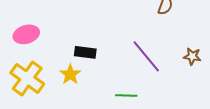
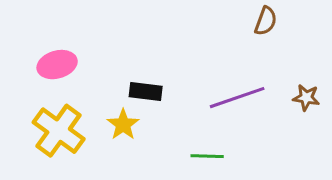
purple line: (146, 56) -> (237, 98), turned -69

